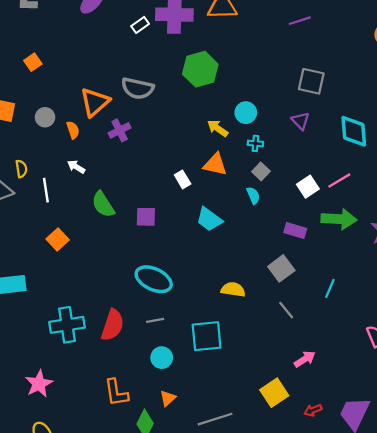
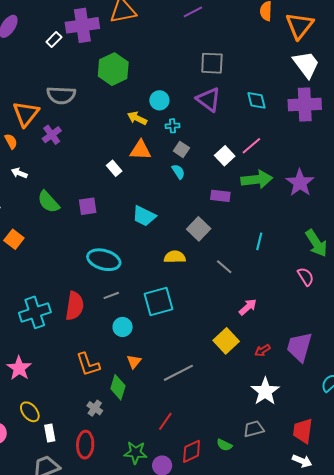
purple triangle: (300, 121) -> (208, 99), size x1.5
cyan diamond: (354, 131) -> (257, 100), size x0.7
cyan trapezoid: (209, 219) -> (144, 216), moved
gray square: (281, 268) -> (199, 229), moved

